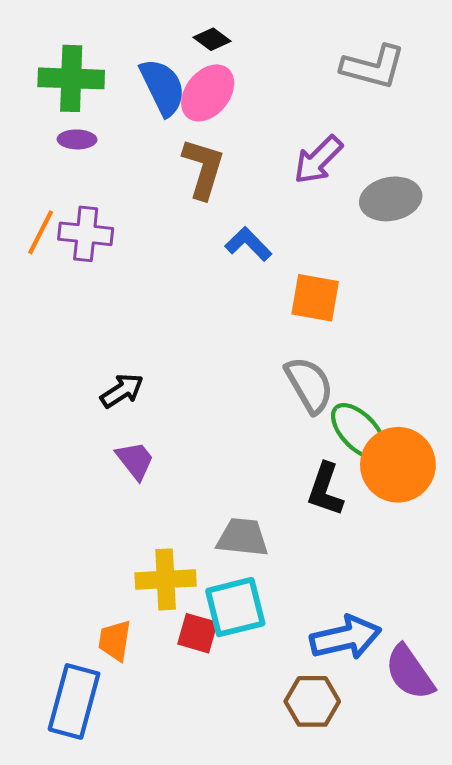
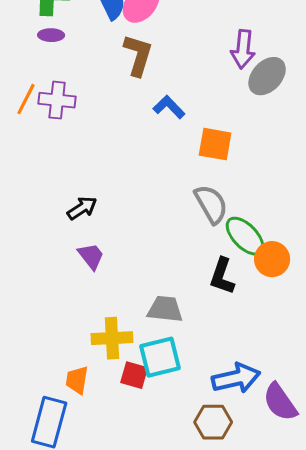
purple arrow: (318, 160) -> (243, 49), moved, turned -39
gray ellipse: (391, 199) -> (267, 76), turned -36
orange circle: (398, 465) -> (272, 259), size x0.7

